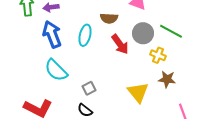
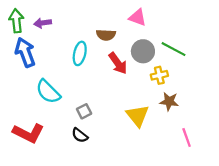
blue arrow: (52, 34) -> (25, 52), moved
yellow cross: (158, 55) -> (159, 75), turned -35

